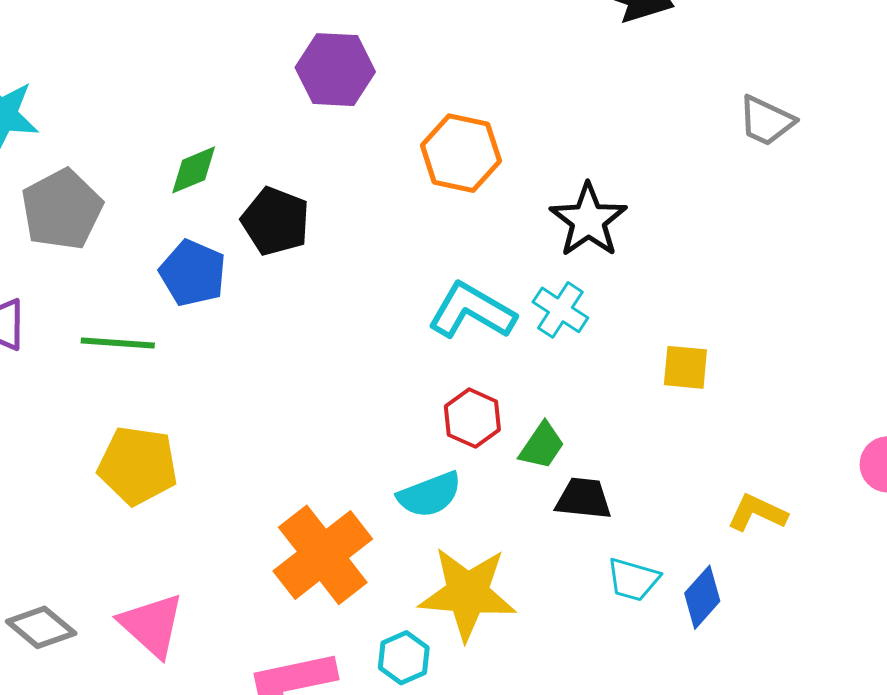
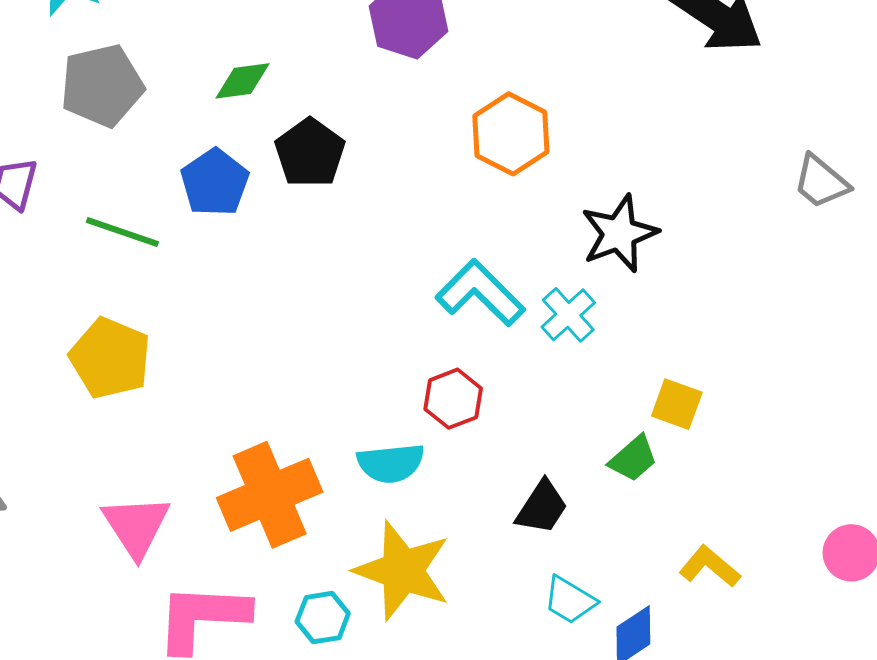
green trapezoid: (542, 446) -> (633, 459), moved
black trapezoid: (584, 499) -> (542, 507), turned 102
pink triangle: (152, 625) -> (136, 526), moved

